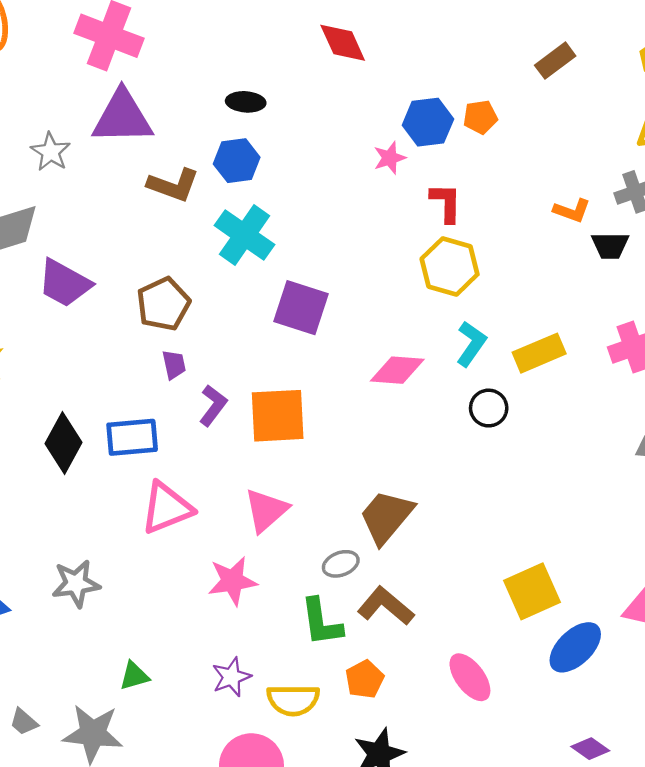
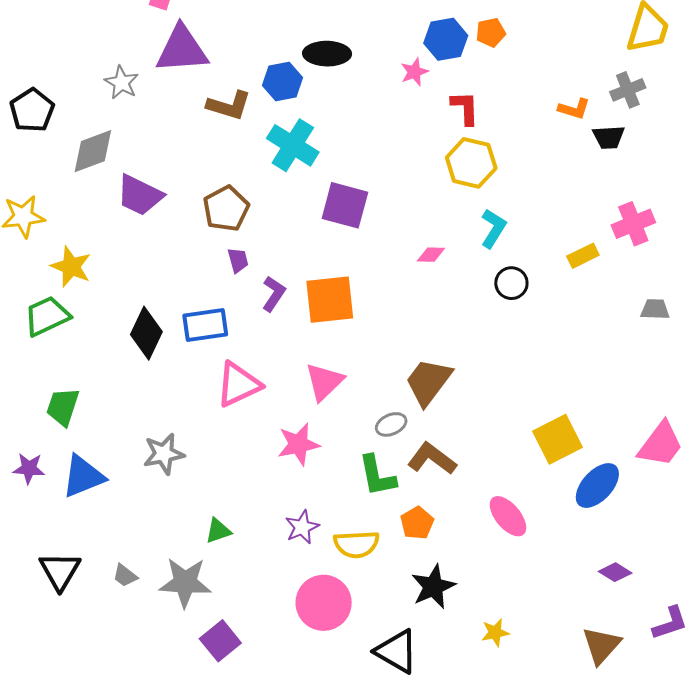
black ellipse: (246, 102) -> (327, 54), moved, size x1.4
yellow rectangle: (539, 353) -> (583, 256), moved, size x0.7
pink diamond: (397, 370) -> (431, 255), size x0.6

